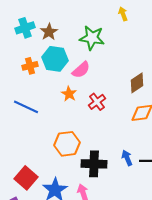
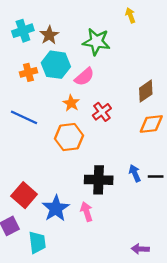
orange hexagon: (67, 144) -> (69, 137), moved

